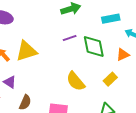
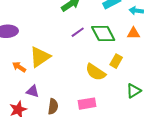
orange triangle: (123, 55) -> (133, 33), turned 40
yellow rectangle: (110, 79) -> (116, 61), moved

